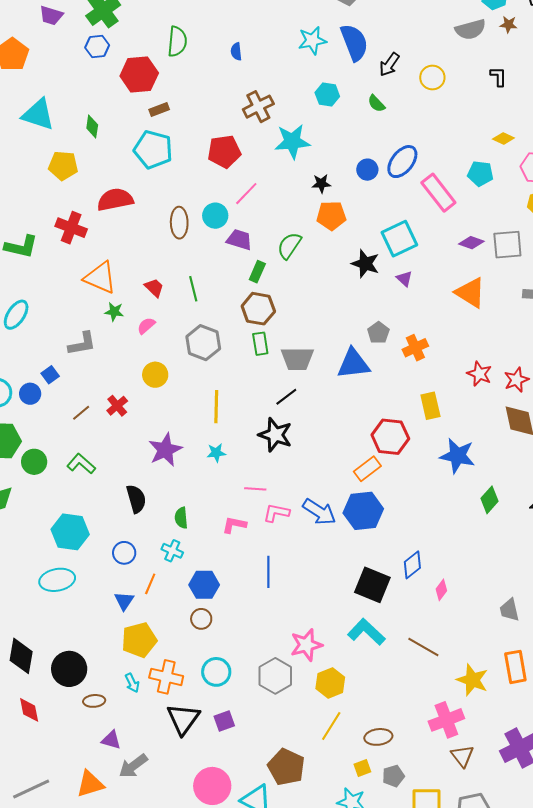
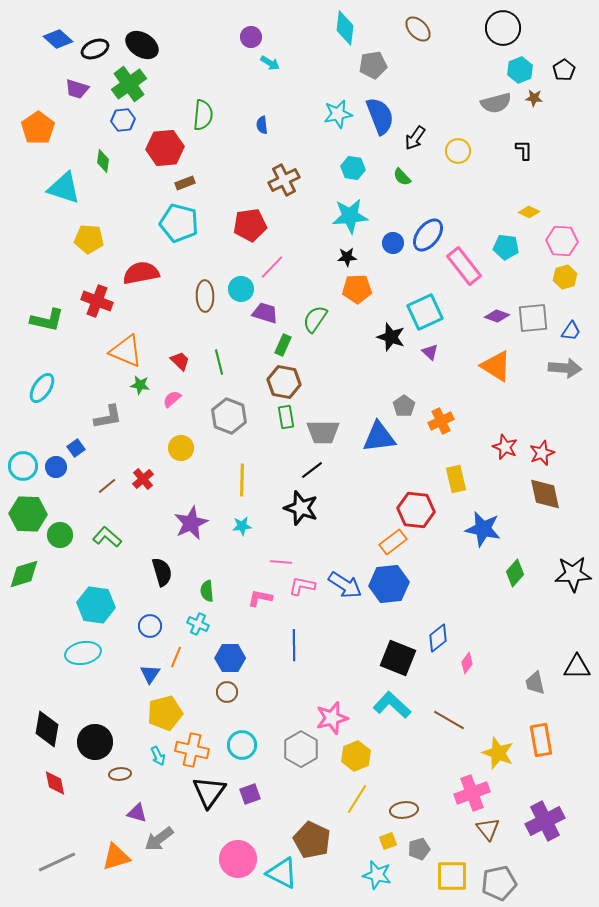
green diamond: (92, 127) -> (103, 161), moved
cyan star: (292, 142) -> (350, 216), moved

